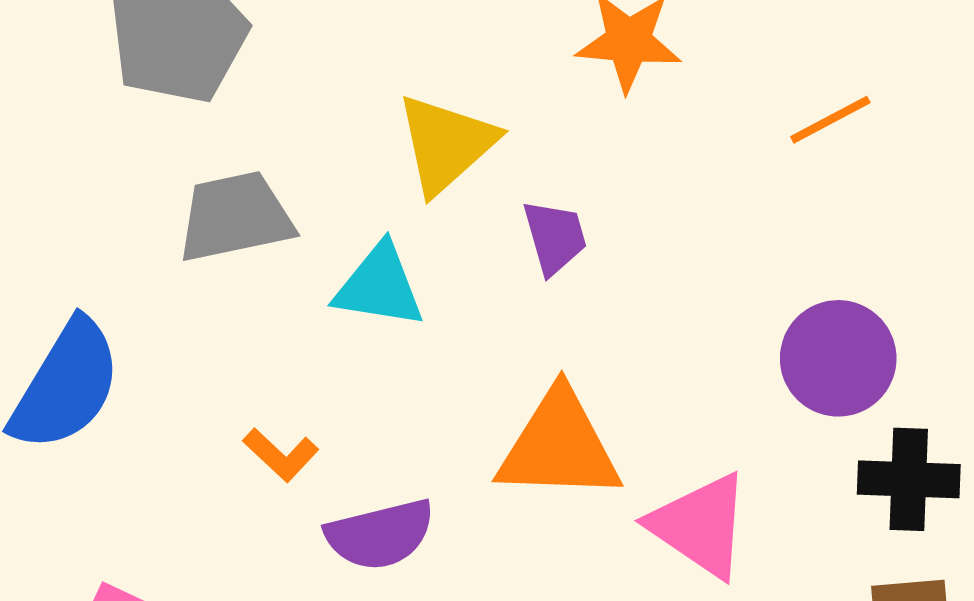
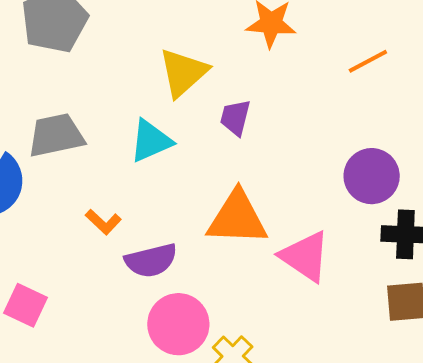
gray trapezoid: (235, 217) -> (56, 135), moved
purple trapezoid: (555, 237) -> (235, 117), turned -150
cyan triangle: (379, 286) -> (151, 141), turned -33

